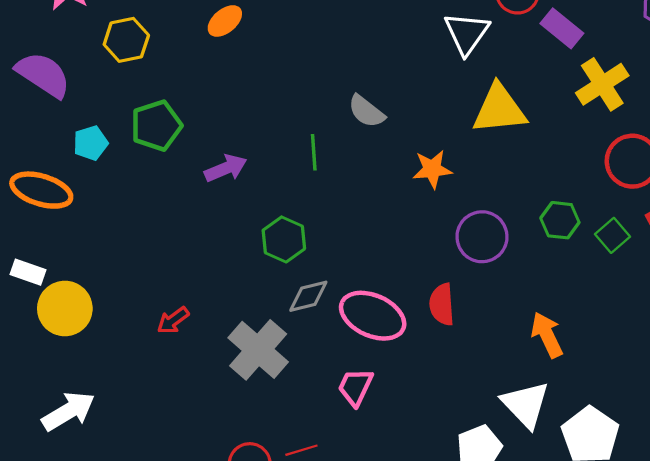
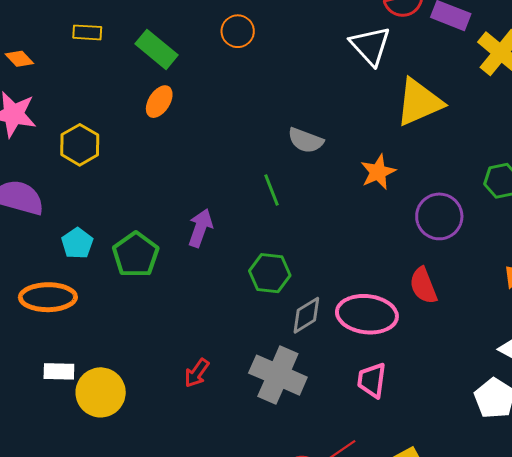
green pentagon: (156, 126) -> (136, 255), moved
purple arrow: (226, 168) -> (200, 228), turned -30

